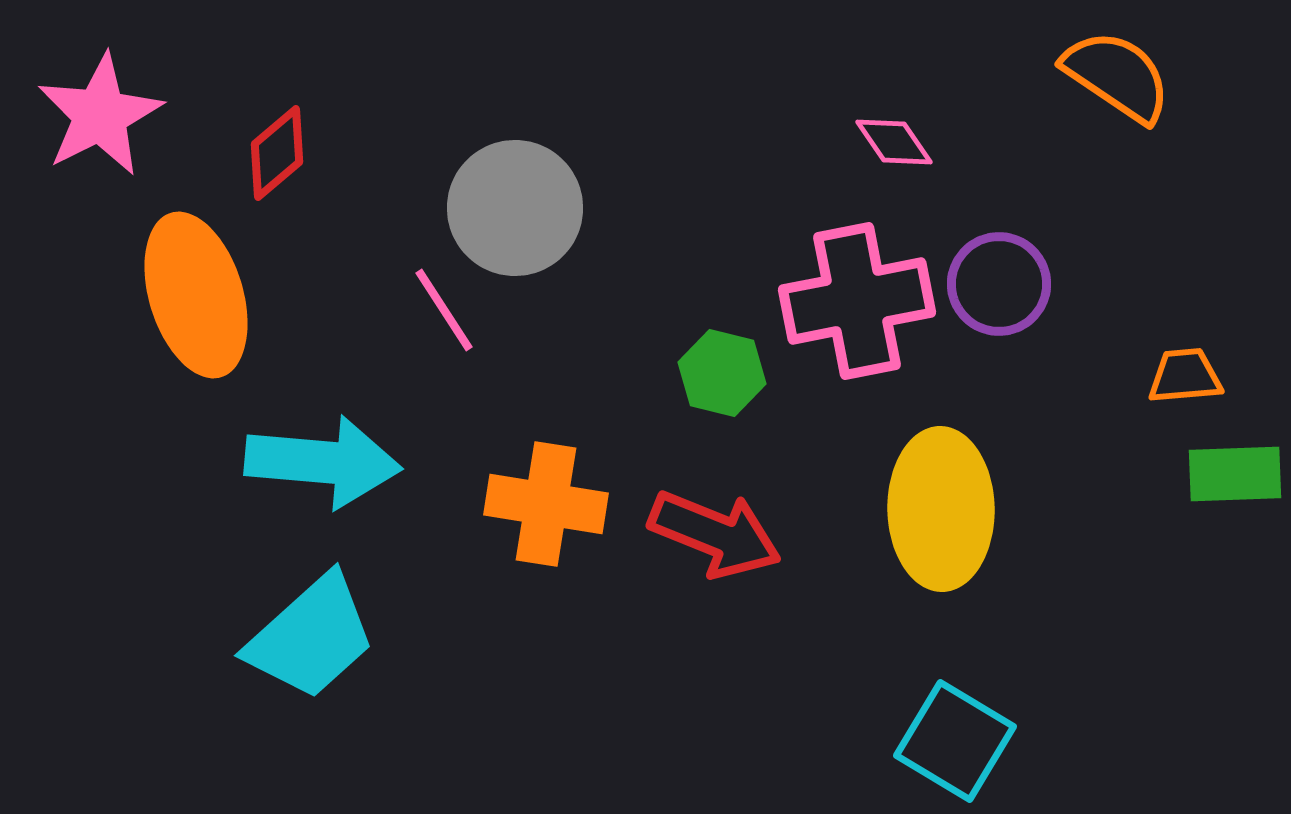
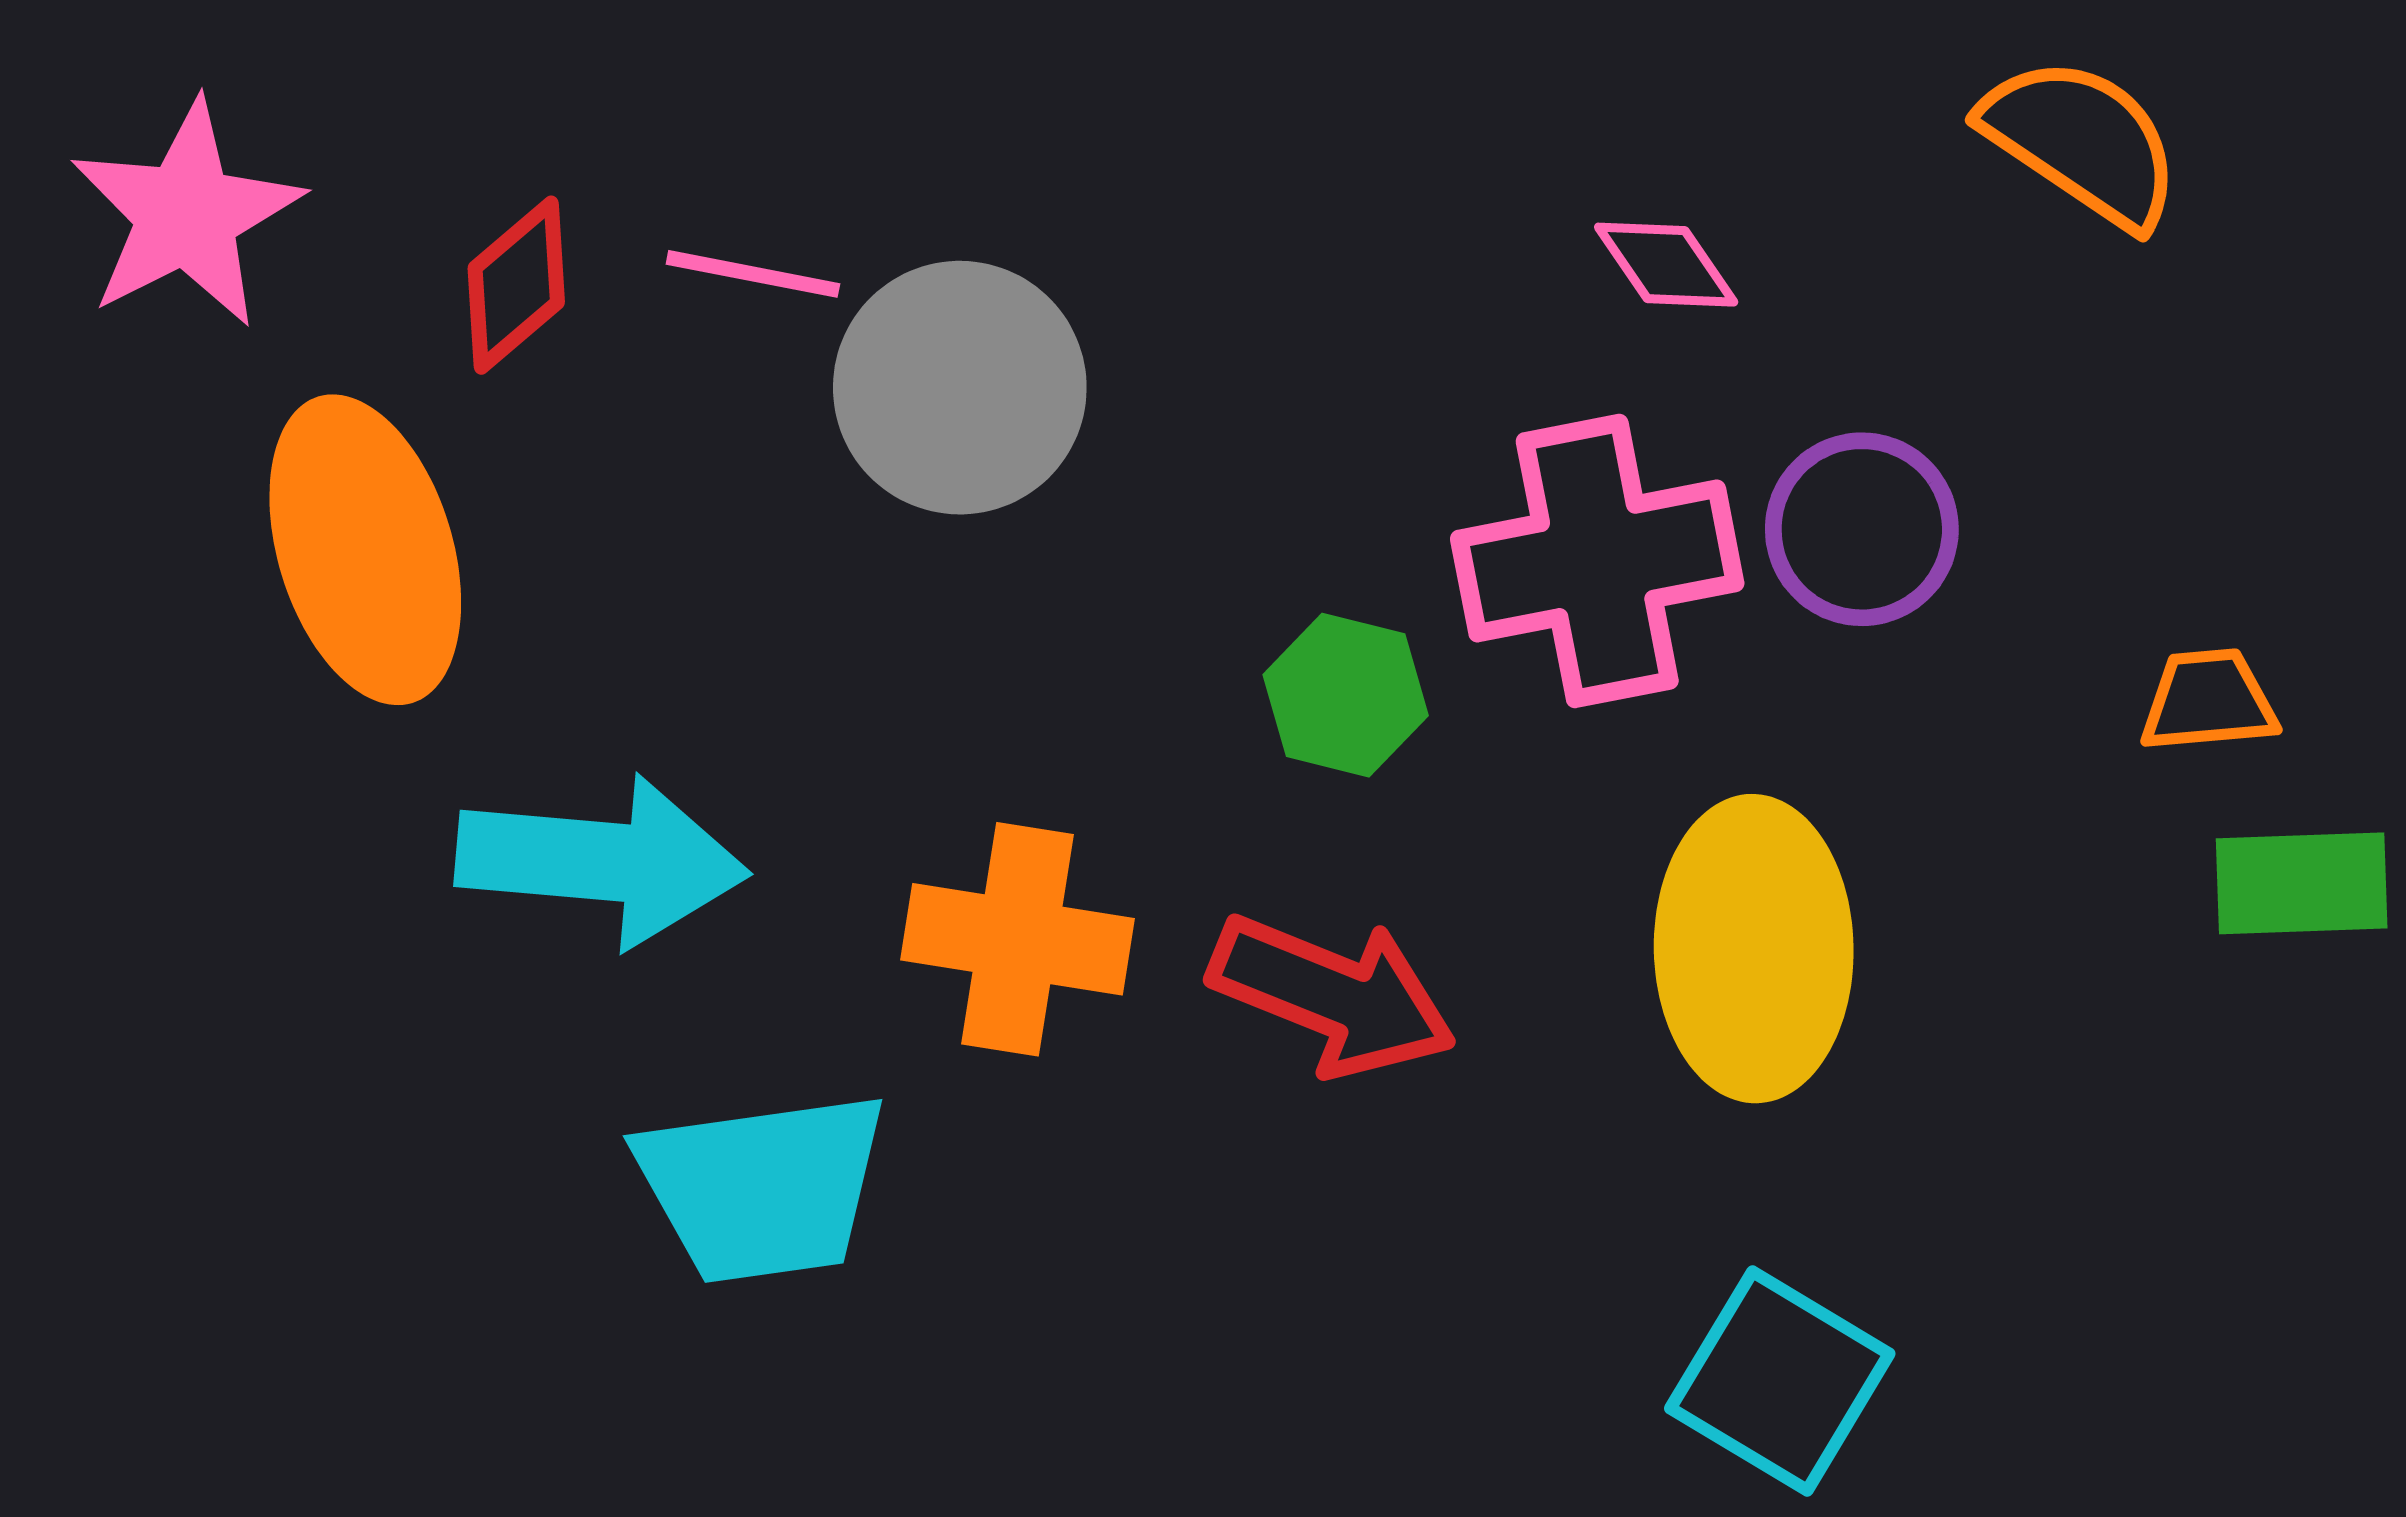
pink line: (444, 310) -> (753, 274), moved, turned -46
cyan trapezoid: (311, 637) -> (762, 1187), moved, turned 34

